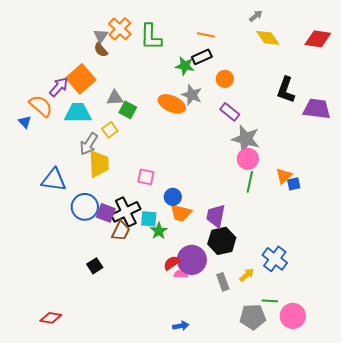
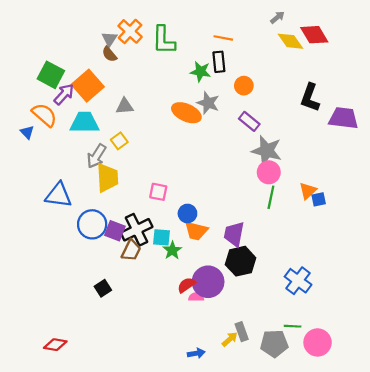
red diamond: (318, 39) -> (314, 35), moved, turned 52
black rectangle: (202, 57) -> (219, 62), turned -72
green square: (128, 110) -> (51, 75), moved, size x1.4
yellow arrow: (247, 275) -> (230, 339), moved
gray rectangle: (223, 282) -> (242, 332), moved

